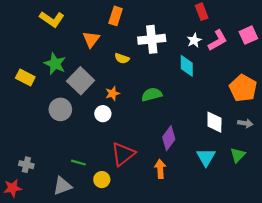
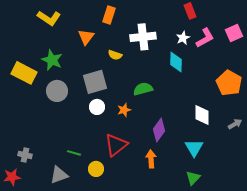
yellow rectangle: (25, 78) -> (24, 73), size x1.4
gray square: (81, 81) -> (95, 82), moved, turned 30
orange star: (112, 93) -> (124, 110), moved
gray circle: (60, 109) -> (57, 91), moved
gray arrow: (245, 123) -> (235, 124), moved, turned -40
green triangle: (238, 155) -> (193, 178), moved

